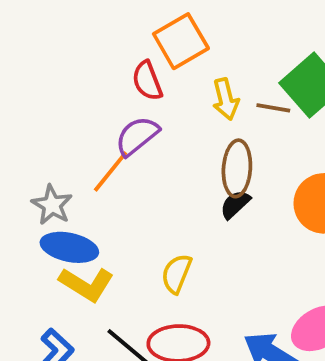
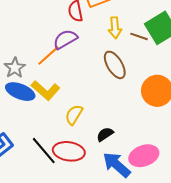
brown ellipse: (237, 168) -> (115, 65), turned -44
black semicircle: (235, 204) -> (105, 134), moved
yellow L-shape: (86, 284) -> (45, 90), moved

